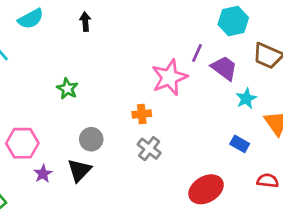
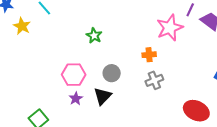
pink hexagon: (22, 143) -> (74, 75), moved
gray cross: (149, 149) -> (154, 80), turned 30
red ellipse: (206, 189) -> (196, 111), turned 55

